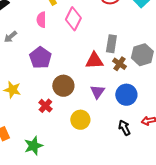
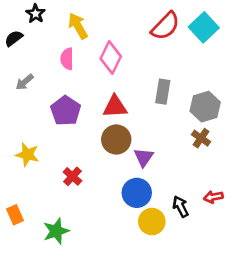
red triangle: (94, 61) -> (115, 107), moved
brown cross: (119, 64) -> (201, 138), moved
brown circle: (63, 86) -> (116, 139), moved
blue circle: (126, 95) -> (137, 193), moved
yellow circle: (80, 120) -> (152, 222), moved

